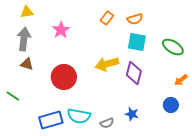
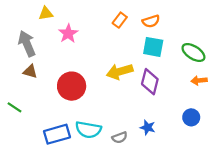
yellow triangle: (27, 12) -> (46, 13), moved
gray arrow: (24, 39) -> (27, 44), turned -30
orange arrow: (181, 80) -> (199, 80), moved, turned 32

